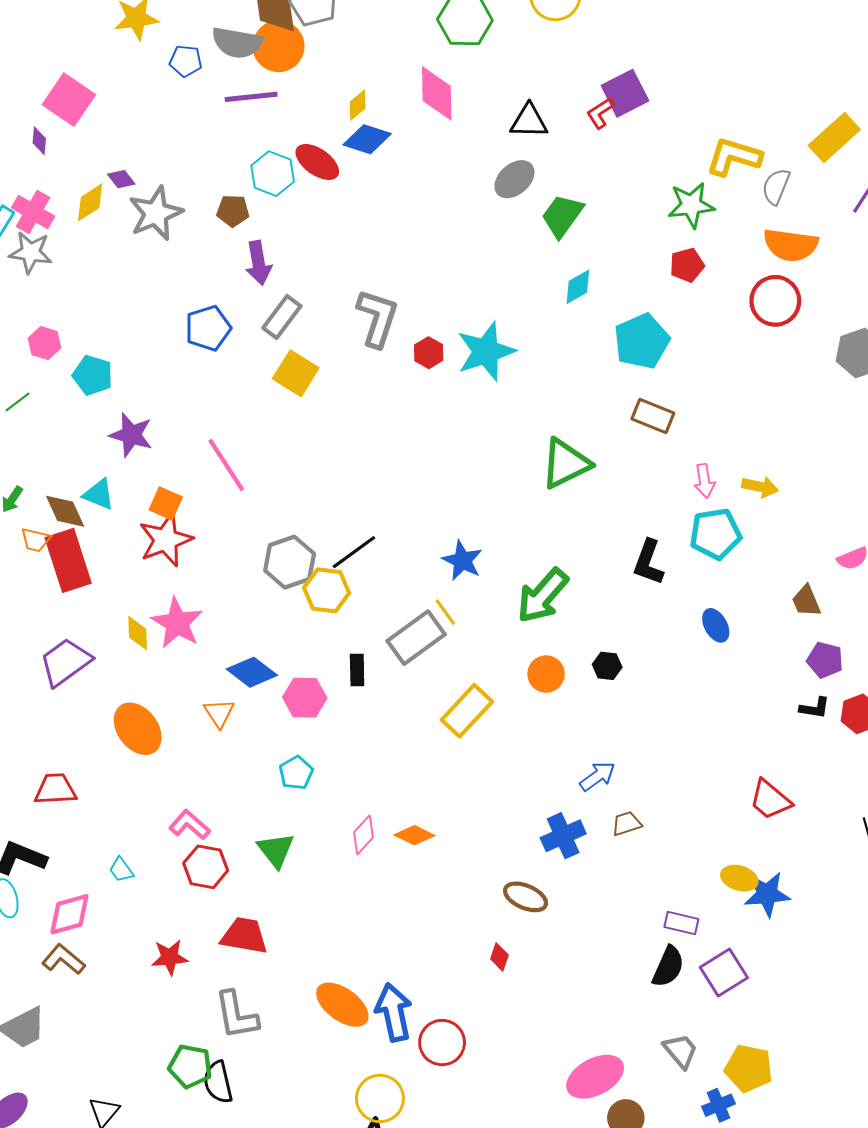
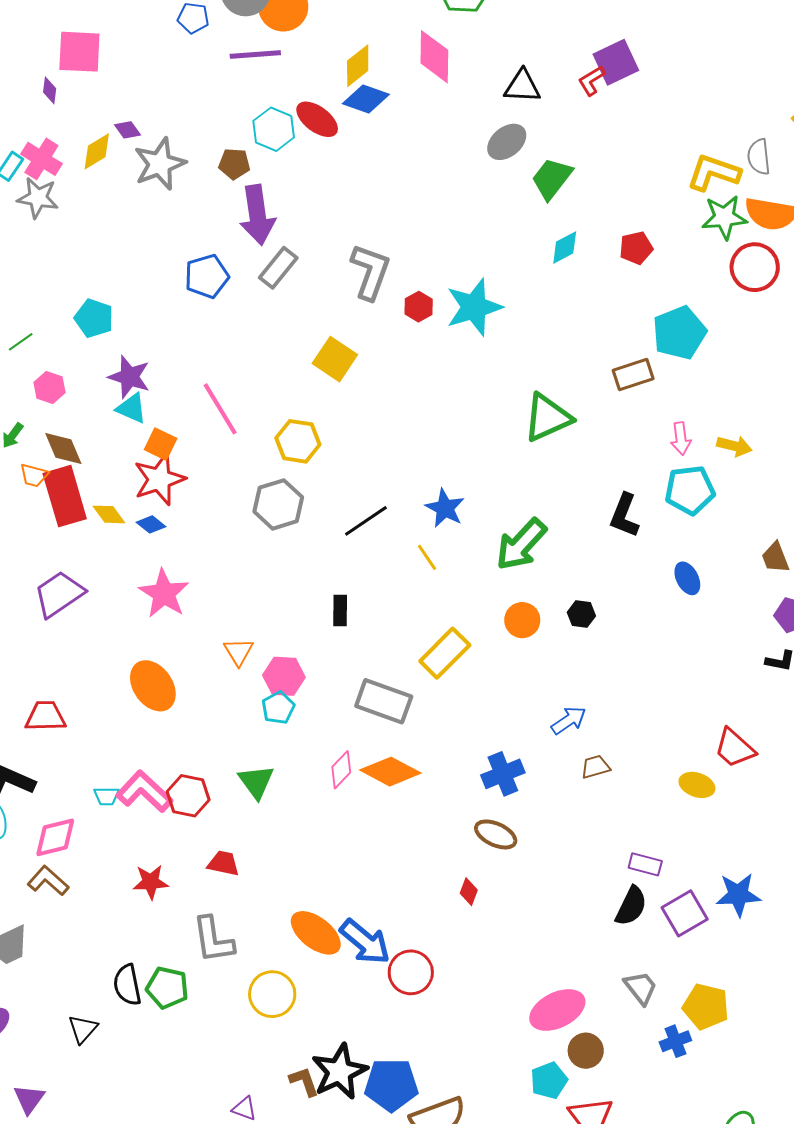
pink square: (69, 100) -> (79, 52), turned -33
yellow diamond: (358, 105) -> (358, 66), size x1.4
yellow L-shape: (734, 157) -> (714, 173), moved
gray semicircle: (776, 186) -> (759, 157), turned -30
green star: (691, 205) -> (724, 217), moved
purple arrow: (259, 263) -> (257, 215), size x1.4
red pentagon: (687, 265) -> (636, 248), moved
cyan pentagon: (642, 341) -> (679, 333), moved
pink hexagon: (44, 343) -> (49, 387), moved
yellow square: (296, 373) -> (335, 359), moved
brown rectangle: (653, 416) -> (633, 374), turned -42
cyan triangle: (99, 494) -> (132, 408), moved
black line: (354, 552) -> (366, 521), moved
yellow hexagon: (327, 590) -> (298, 441), moved
pink star: (177, 623) -> (164, 593), moved
yellow diamond: (138, 633) -> (109, 514), moved, turned -36
gray rectangle: (416, 638) -> (384, 701), moved, turned 54
blue diamond: (252, 672) -> (151, 524), moved, size x0.6
pink hexagon: (305, 698) -> (284, 676), moved
orange triangle: (219, 713) -> (239, 652), moved
orange ellipse: (138, 729) -> (153, 686), moved
pink L-shape: (190, 825) -> (144, 792), moved, size x1.4
orange diamond: (414, 835) -> (390, 772), size x1.5
blue cross: (563, 836) -> (503, 774), moved
cyan trapezoid: (121, 870) -> (106, 796), turned -56
yellow ellipse: (739, 878) -> (697, 785), moved
blue star: (767, 894) -> (738, 895), moved
red trapezoid: (244, 936) -> (223, 863), size x0.7
blue arrow: (394, 1012) -> (365, 942), turned 140
black semicircle: (218, 1082) -> (127, 985), moved
yellow circle: (380, 1098) -> (272, 994), moved

